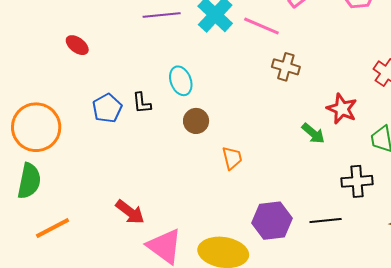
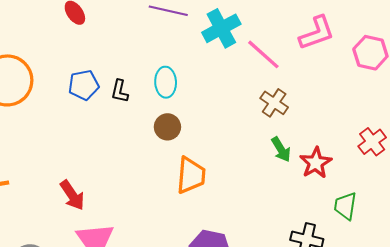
green arrow: (313, 133) -> (281, 149), moved
orange trapezoid: (232, 158) -> (191, 175), size x1.5

